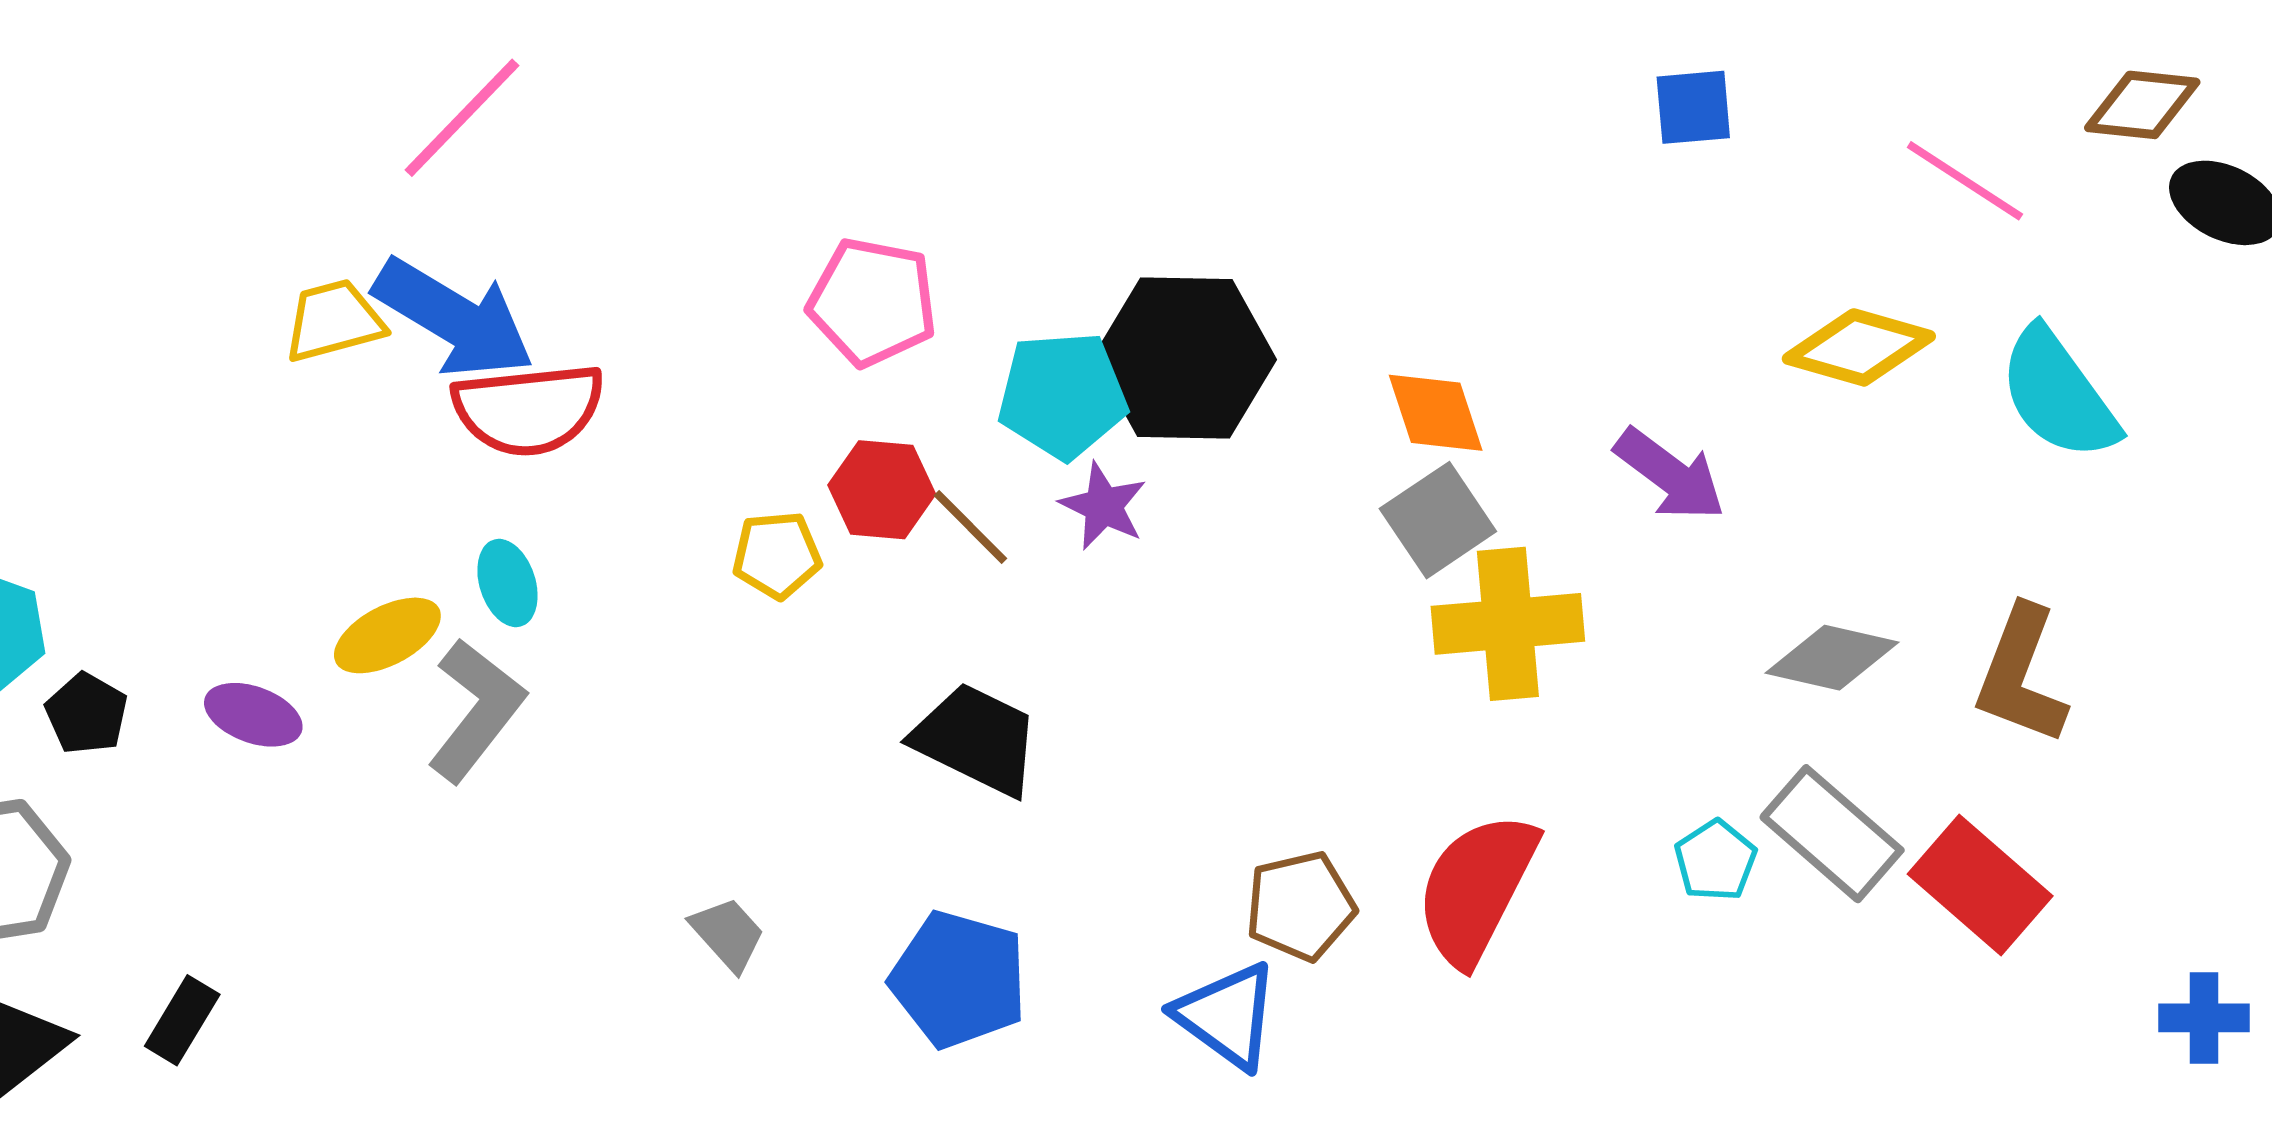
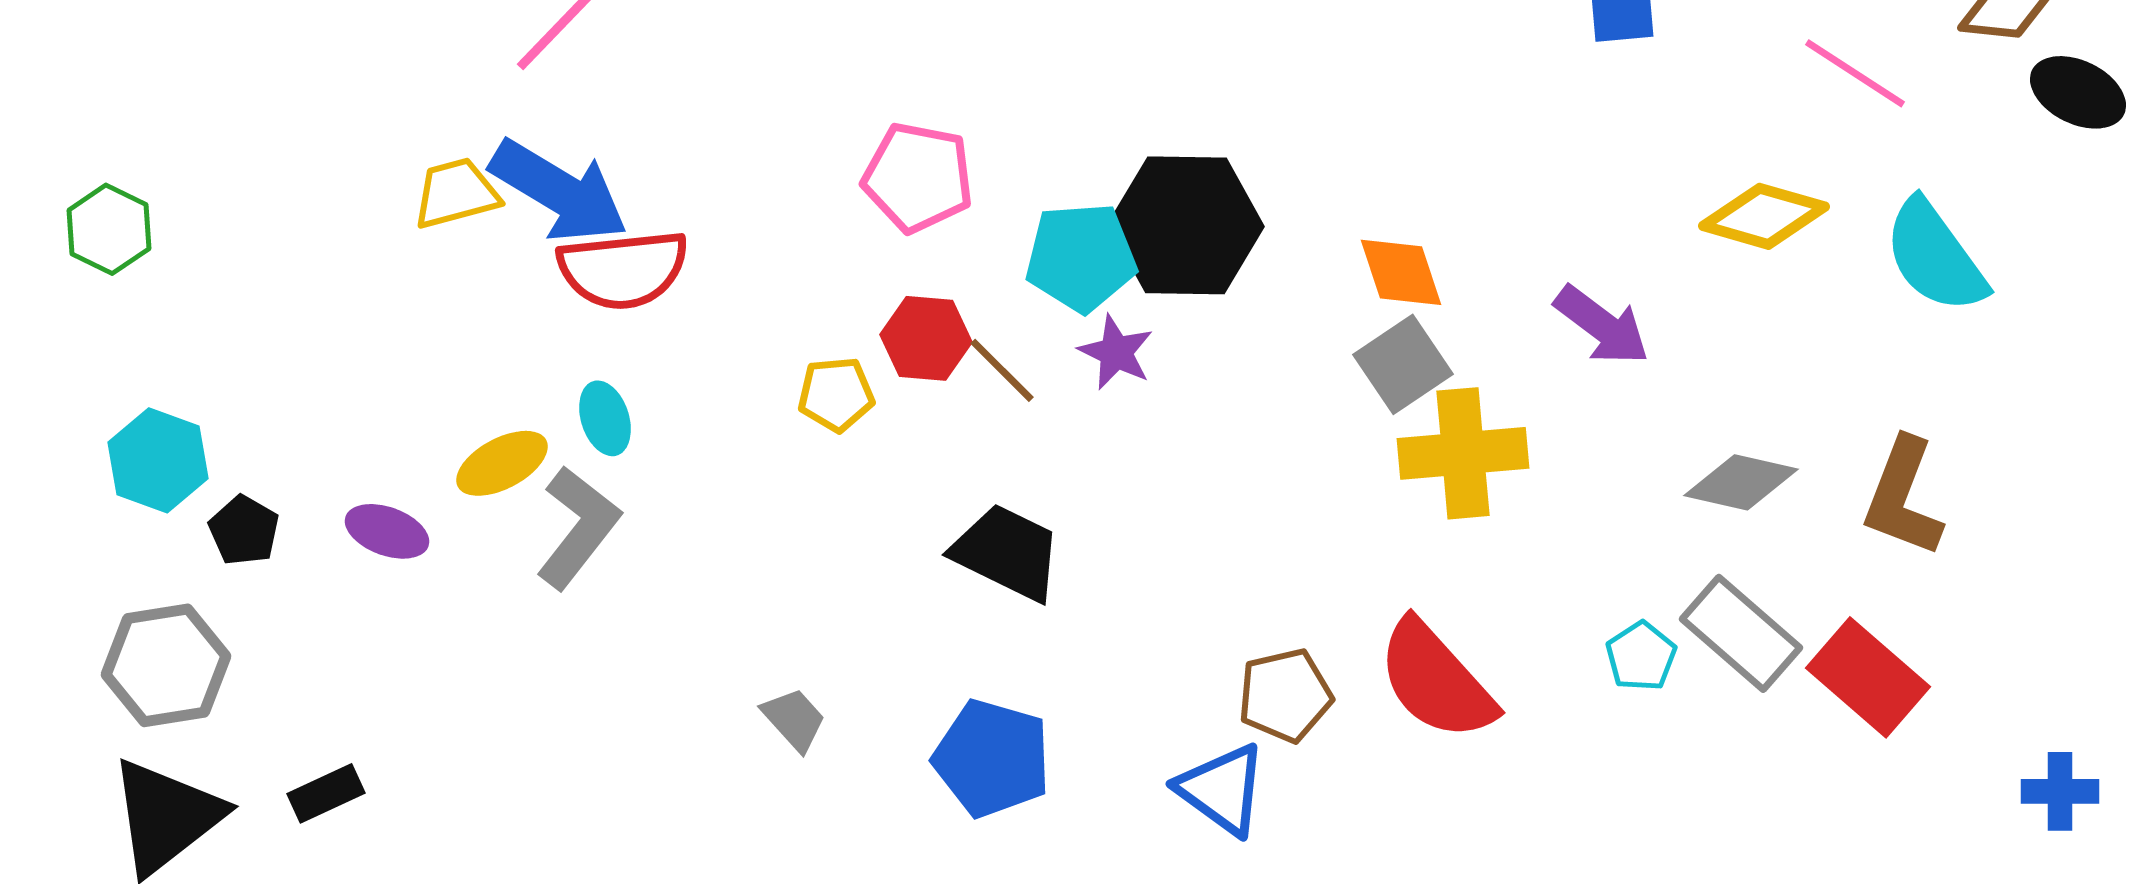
red semicircle: (1476, 888) -> (1436, 680), turned -69
black rectangle: (182, 1020) -> (326, 793), turned 34

